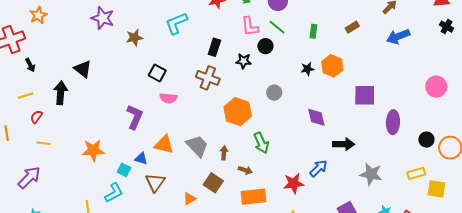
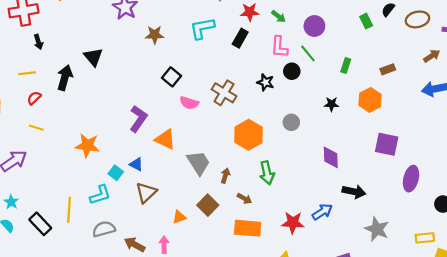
black rectangle: (214, 47) -> (240, 38), moved
orange hexagon: (332, 66) -> (370, 100), moved
pink semicircle: (168, 98) -> (189, 103), moved
orange triangle: (164, 145) -> (165, 139), moved

